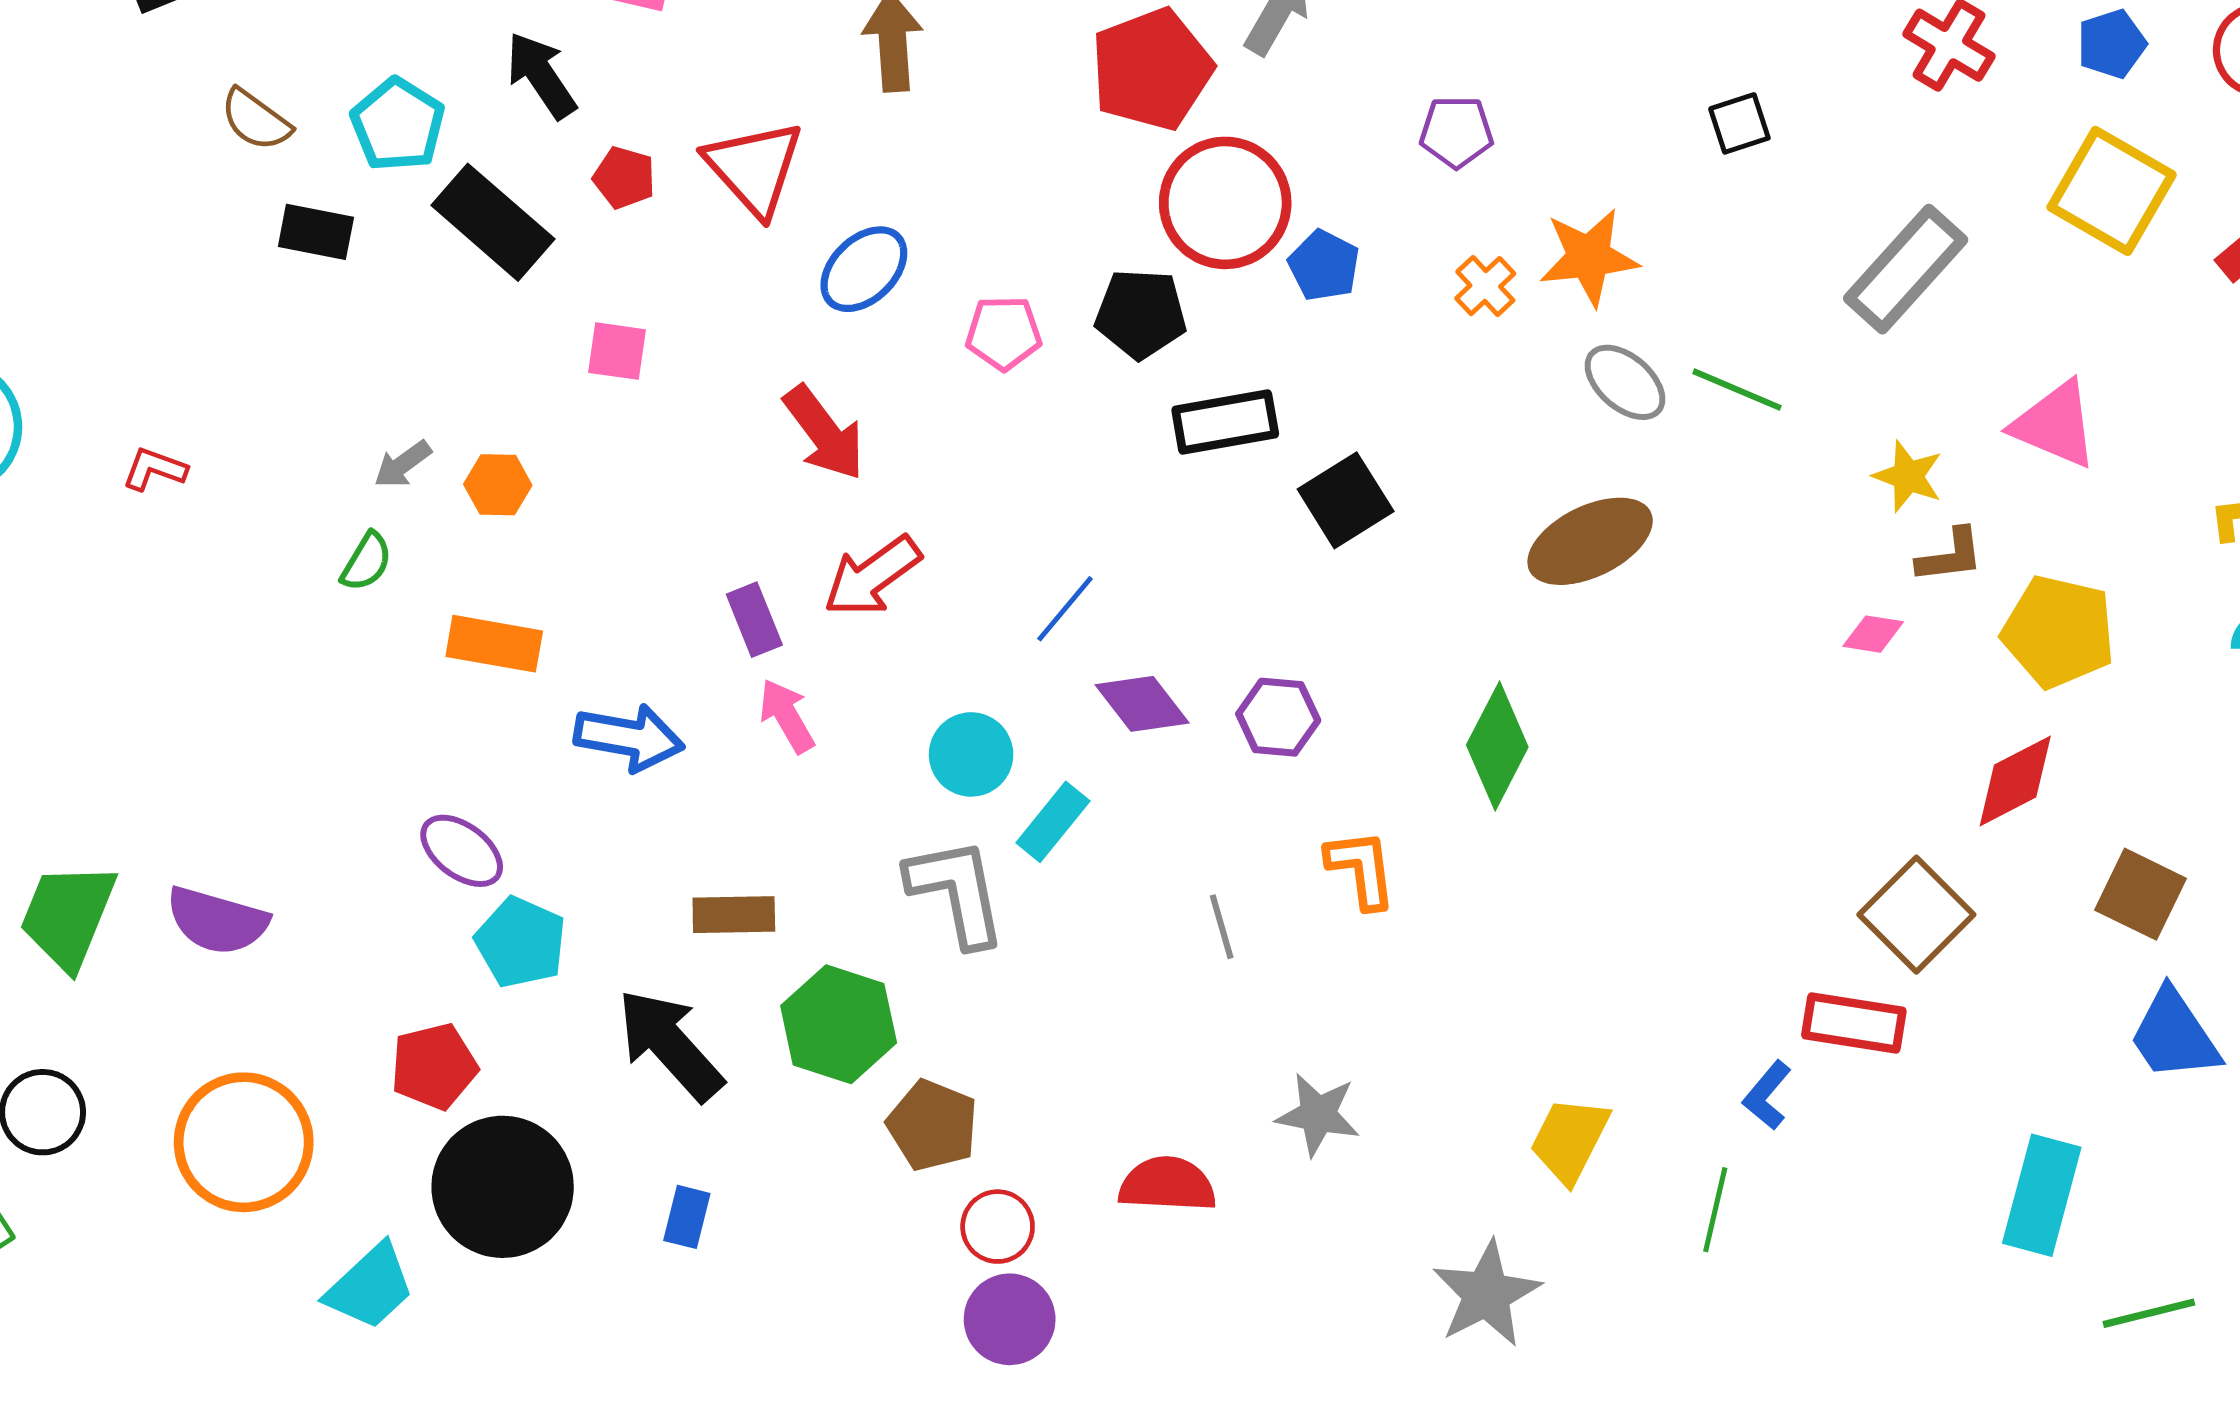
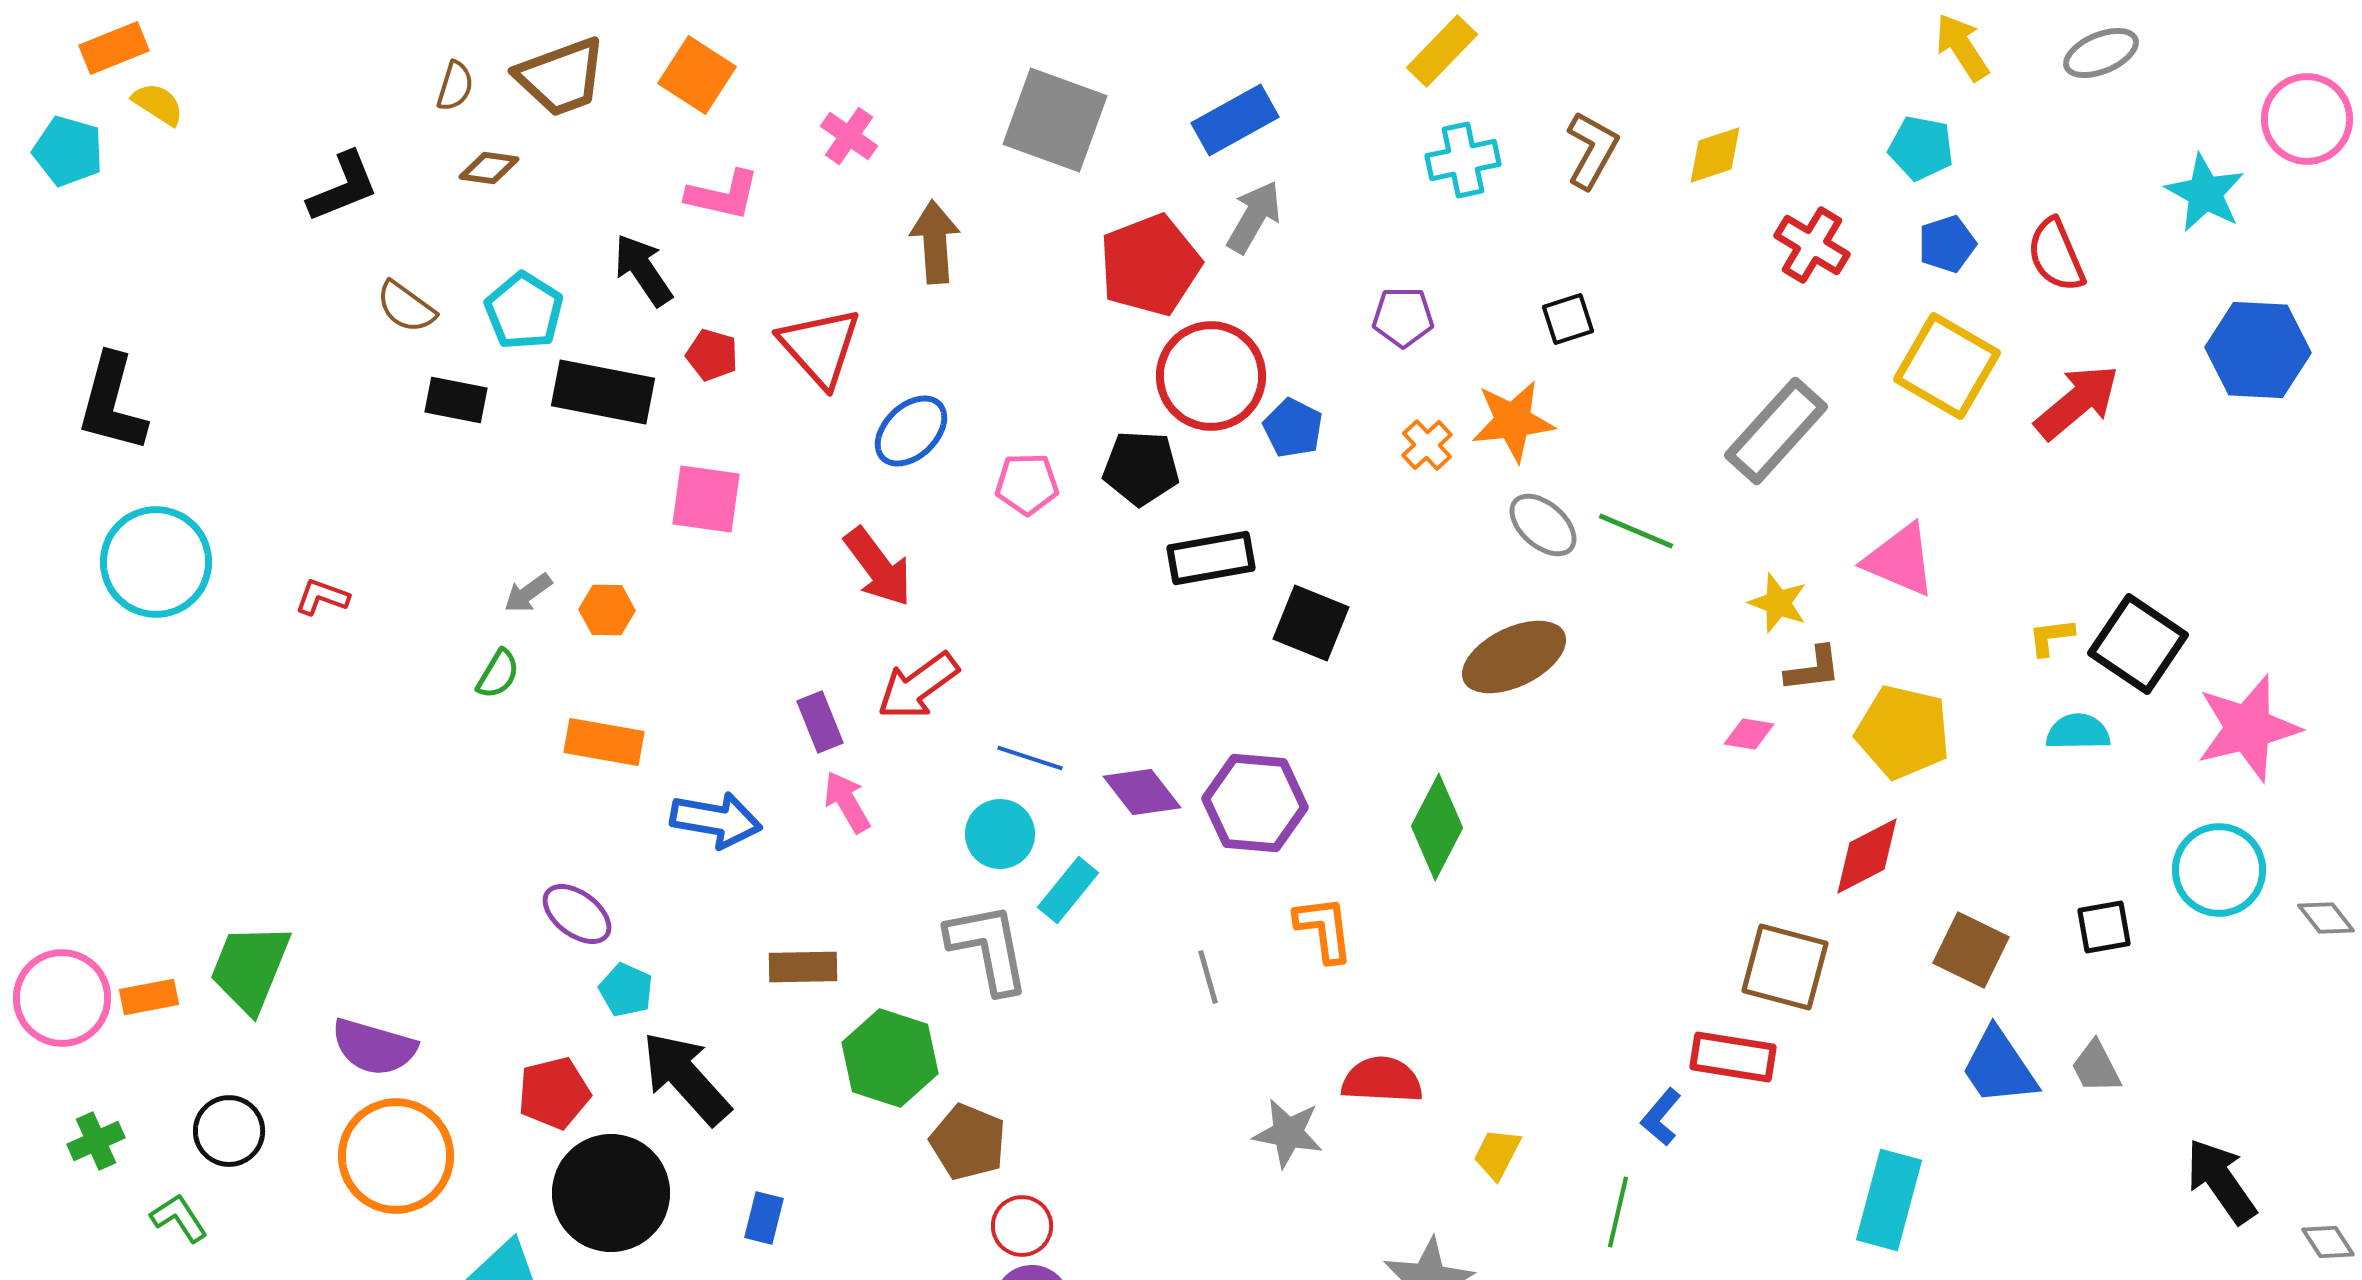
black square: (1739, 123) -> (1568, 319), moved
black rectangle: (493, 222) -> (603, 392), turned -30
pink square: (617, 351) -> (706, 499), size x1.4
black square: (1346, 500) -> (1311, 623), turned -36
blue line: (1065, 609) -> (1030, 758), moved, turned 68
purple hexagon: (1278, 717) -> (1255, 803), size x1.5
brown square: (1916, 915) -> (1785, 967), turned -30
purple semicircle: (217, 921) -> (374, 1047), moved
cyan pentagon: (521, 942) -> (626, 990), size x0.7
black arrow: (670, 1045) -> (686, 1078), moved
yellow trapezoid: (1570, 1140) -> (1497, 1154), size x0.7
red semicircle: (1167, 1184) -> (1382, 1080), moved

